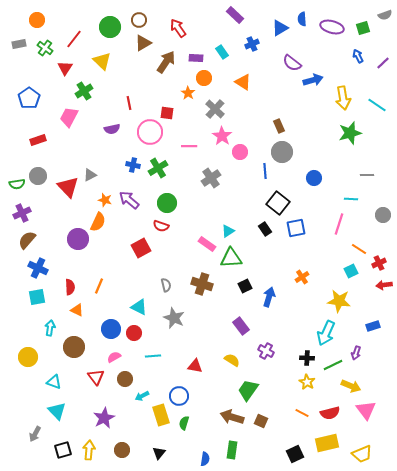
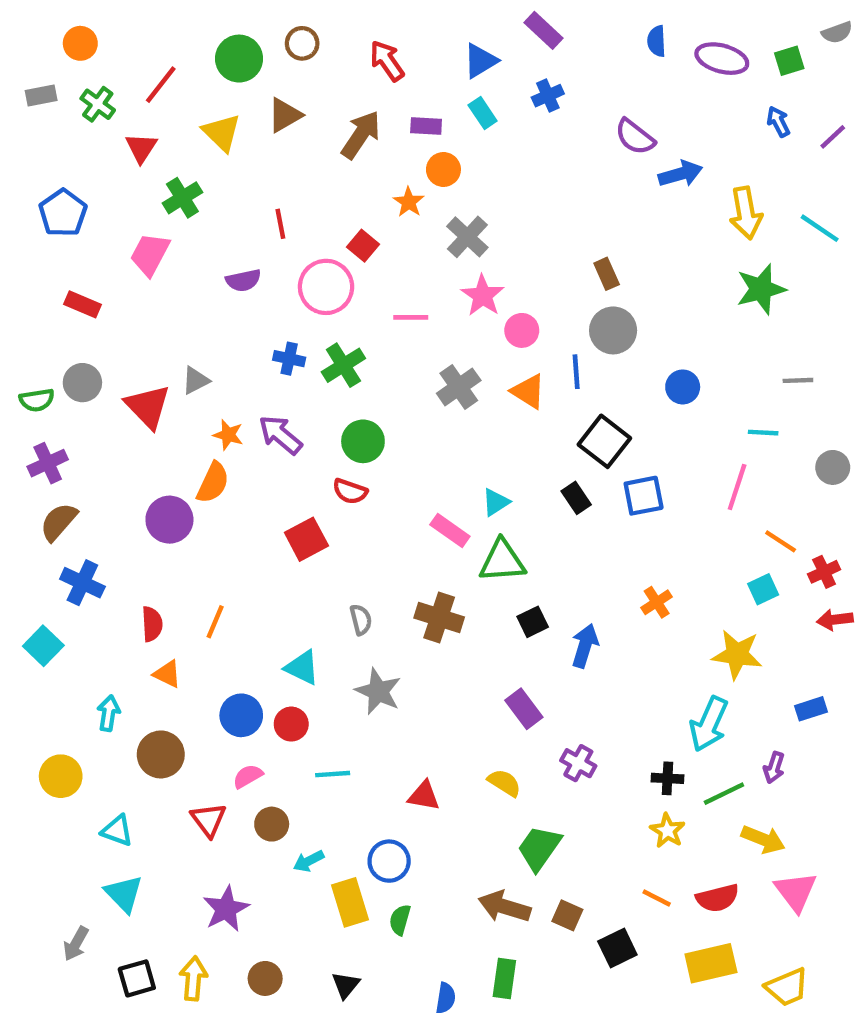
purple rectangle: (235, 15) -> (543, 30), moved
blue triangle: (280, 28) -> (480, 61), moved
brown triangle: (143, 43) -> (285, 115), moved
orange triangle: (243, 82) -> (528, 391), moved
red square: (167, 113) -> (363, 246), turned 32
red rectangle: (38, 140) -> (82, 304), turned 42
cyan square: (37, 297) -> (43, 646), moved, turned -36
black square: (295, 454) -> (617, 948), moved

